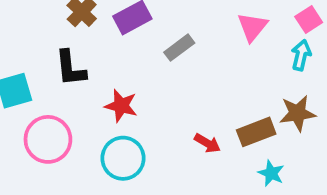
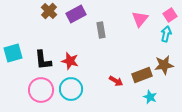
gray rectangle: (179, 48) -> (101, 30), turned -63
black L-shape: (70, 68) -> (43, 60), moved
pink circle: (48, 139) -> (41, 90), moved

